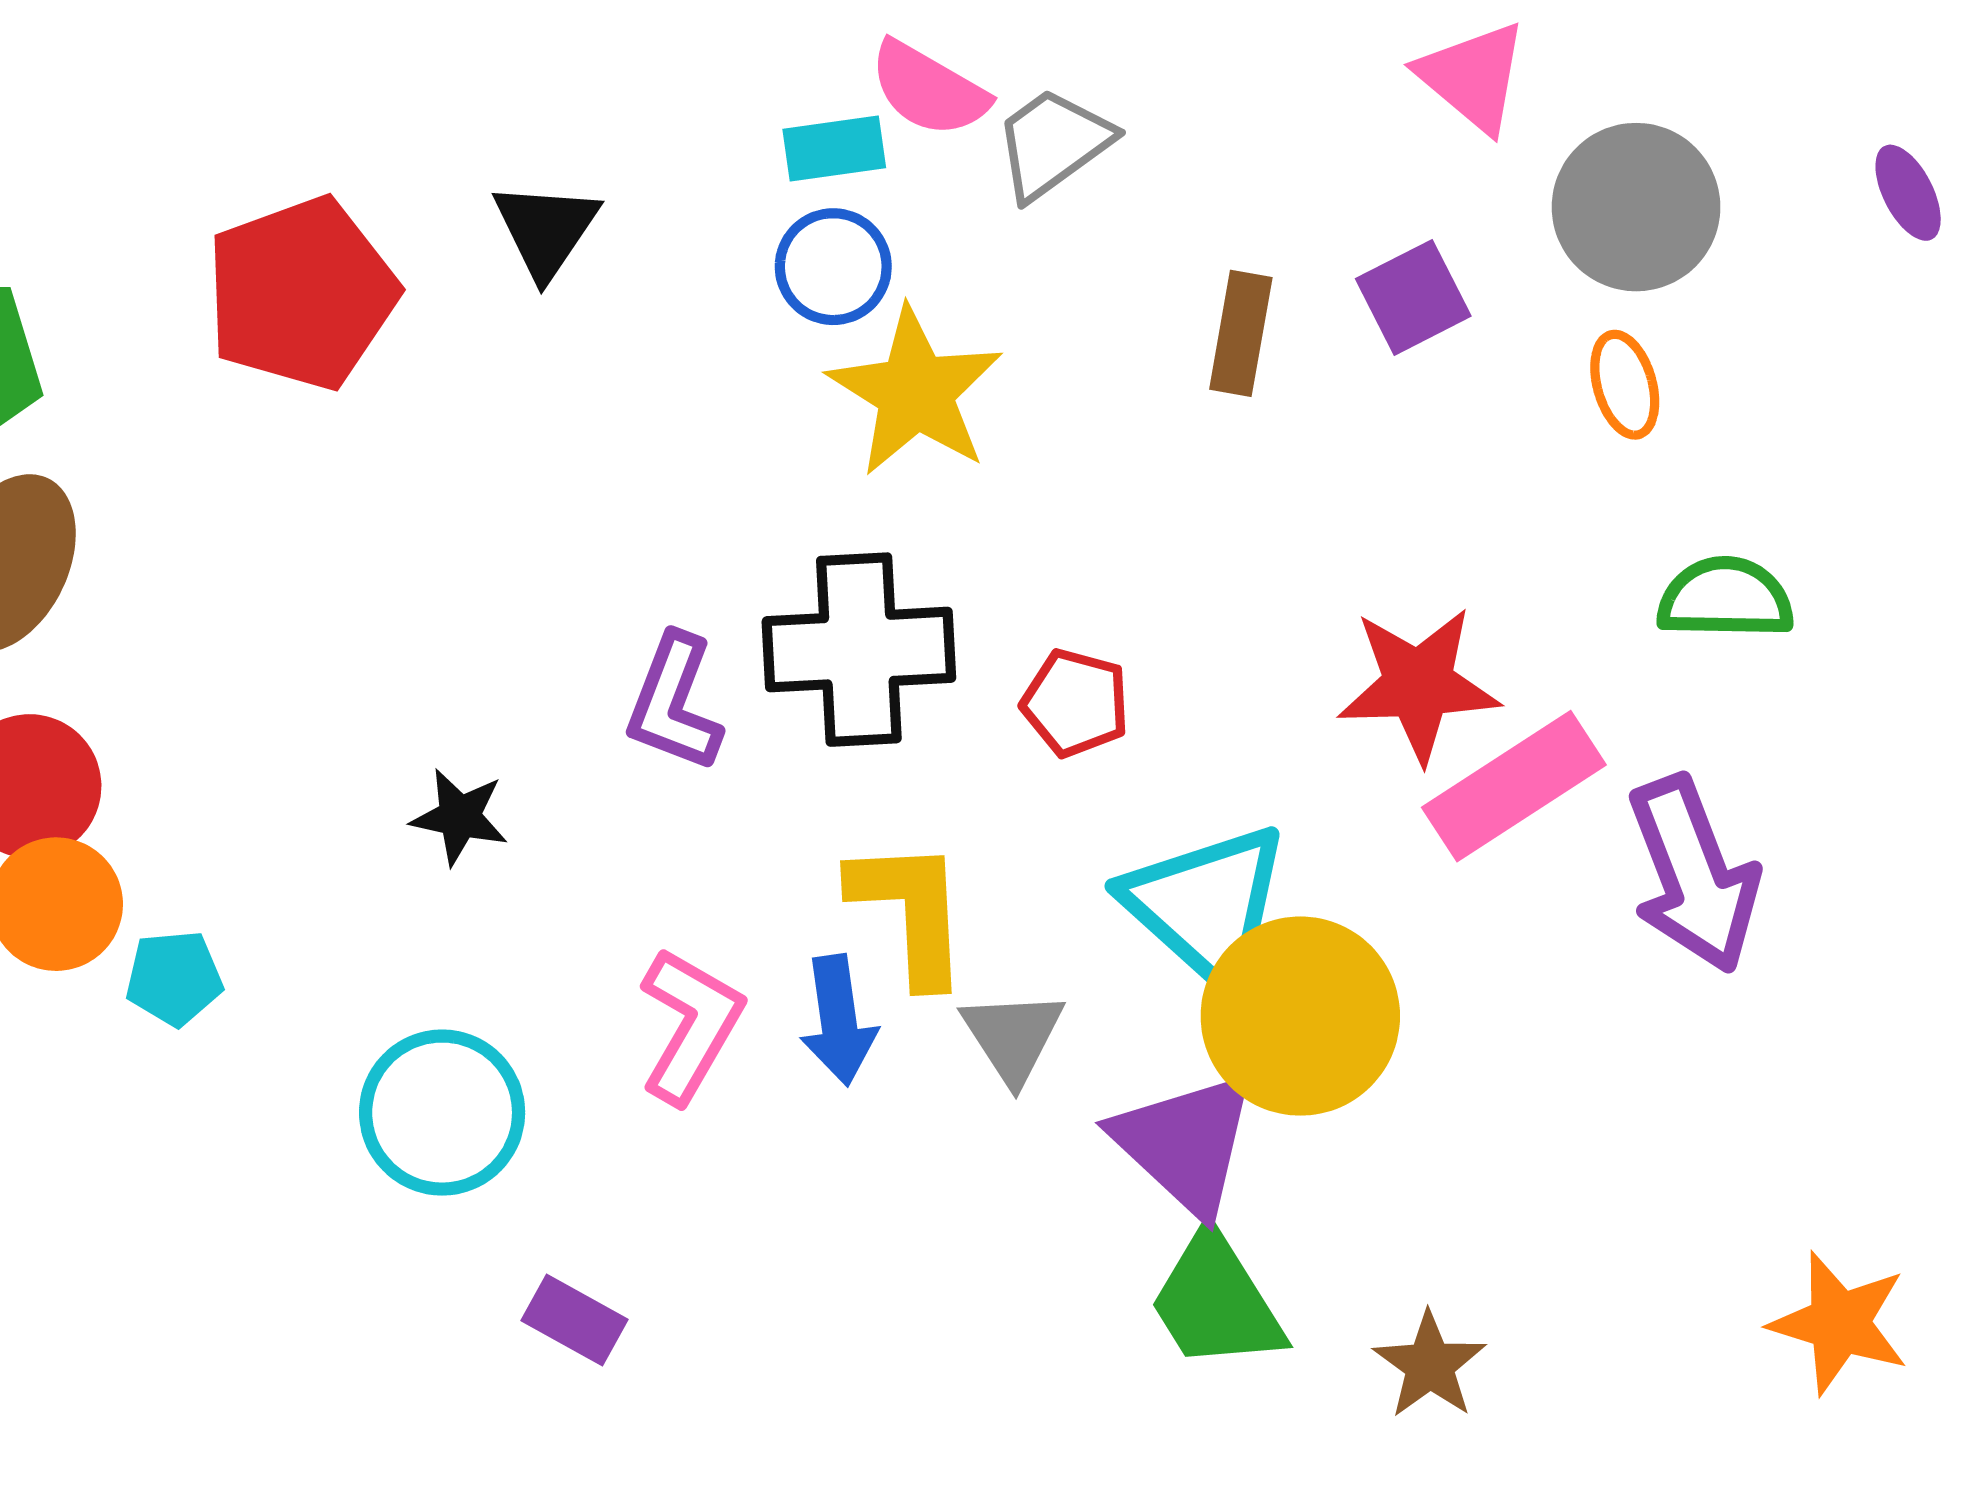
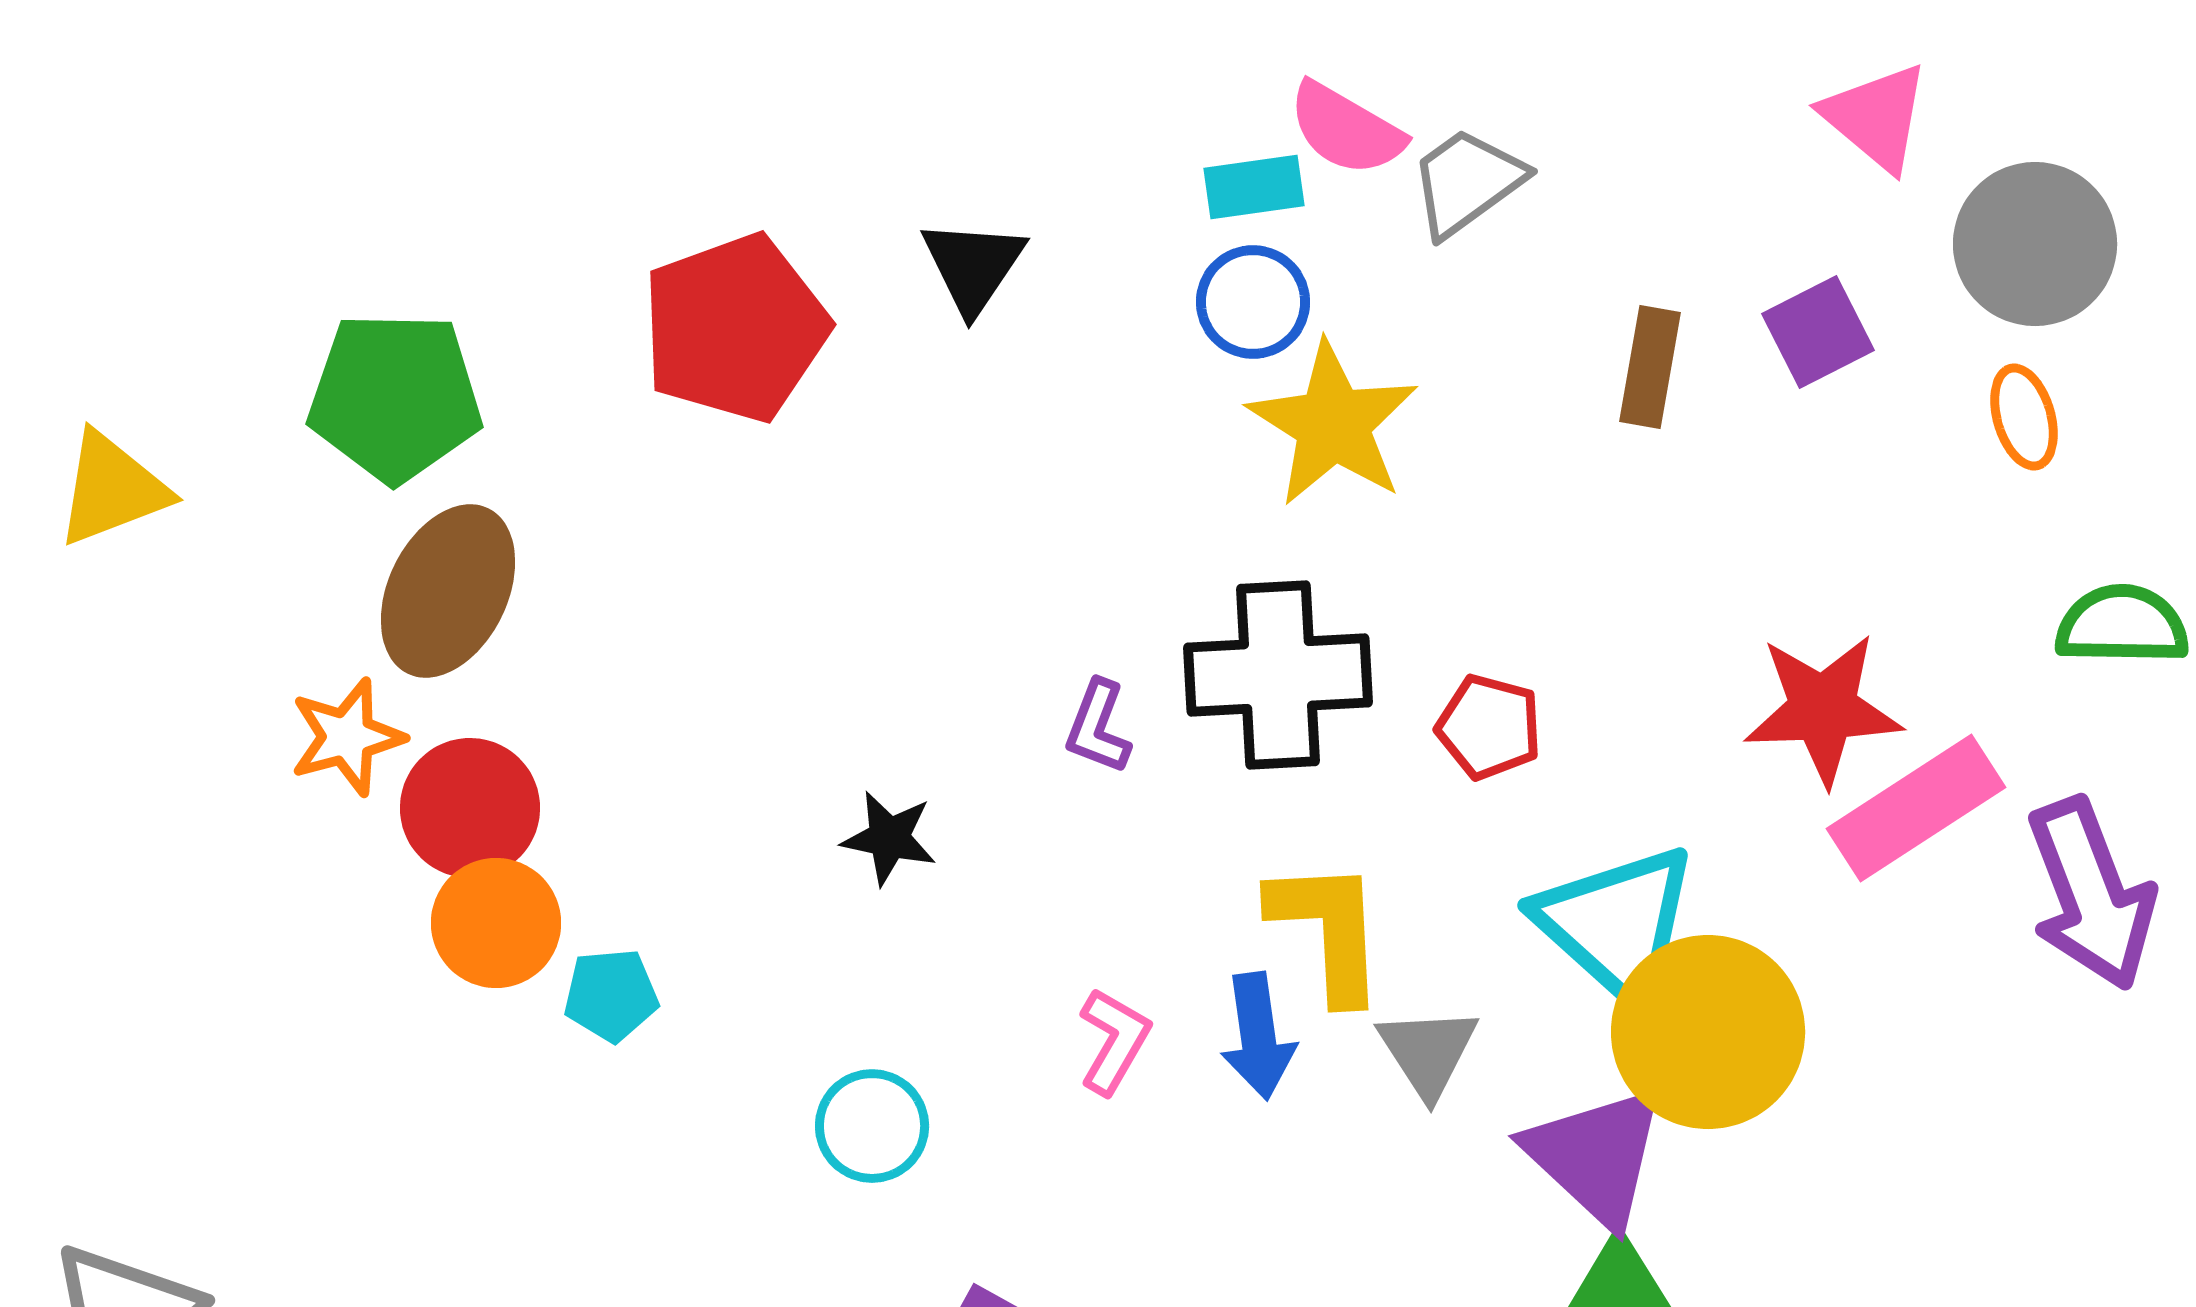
purple L-shape: (674, 703) -> (1098, 727), size x0.7
pink L-shape: (691, 1025) -> (1114, 1041), size x0.7
cyan circle: (442, 1113) -> (872, 1126), size x0.7

